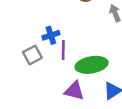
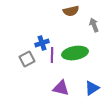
green ellipse: (92, 65) -> (75, 53), moved

